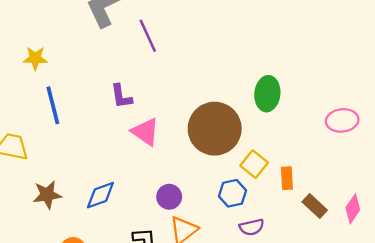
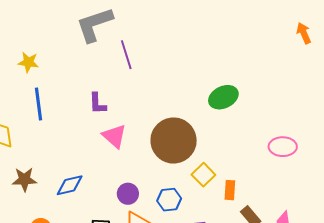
green ellipse: (267, 94) -> (223, 97), moved, turned 52
blue hexagon: (232, 193) -> (169, 200), moved

